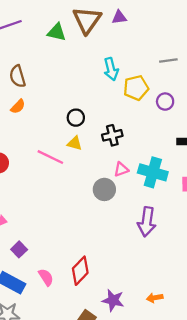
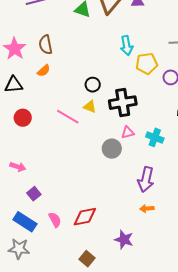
black cross: (112, 135) -> (123, 103), size x1.5
cyan cross: (153, 172) -> (155, 137), size x0.7
red diamond: (80, 271) -> (85, 217), turned 30
orange arrow: (155, 298) -> (147, 208), moved
purple star: (113, 300) -> (124, 240), moved

